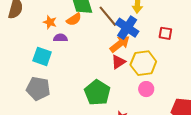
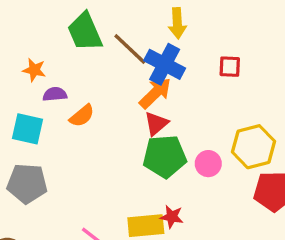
orange semicircle: (74, 19) -> (82, 116), moved
yellow hexagon: (143, 63) -> (253, 147), moved
green pentagon: (97, 93) -> (165, 156), moved, turned -30

